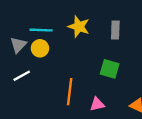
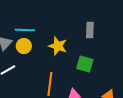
yellow star: (79, 27) -> (58, 46), moved

